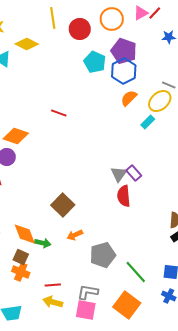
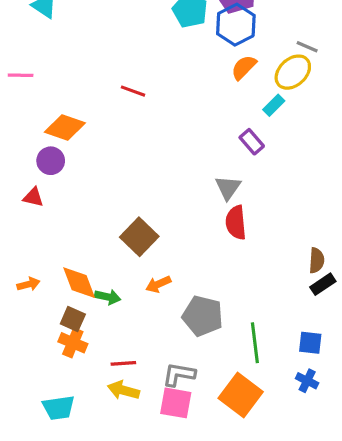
purple rectangle: (134, 173) -> (252, 142), moved
gray pentagon: (103, 255) -> (203, 316), turned 30
green line: (136, 272) -> (255, 343), turned 35

